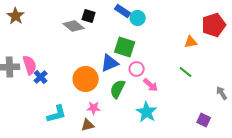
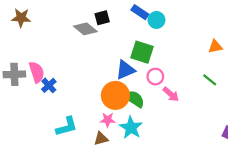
brown star: (16, 16) -> (21, 18), turned -30
black square: (89, 16) -> (102, 18), turned -32
orange circle: (86, 79) -> (115, 95), moved
green semicircle: (118, 89) -> (134, 99), turned 96
cyan star: (147, 112) -> (131, 128), moved

